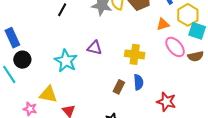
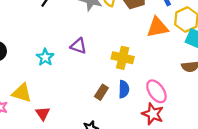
orange triangle: (163, 24) -> (157, 27), size x1.5
pink ellipse: (175, 47) -> (156, 91), moved
cyan star: (66, 61) -> (45, 57), size x0.7

